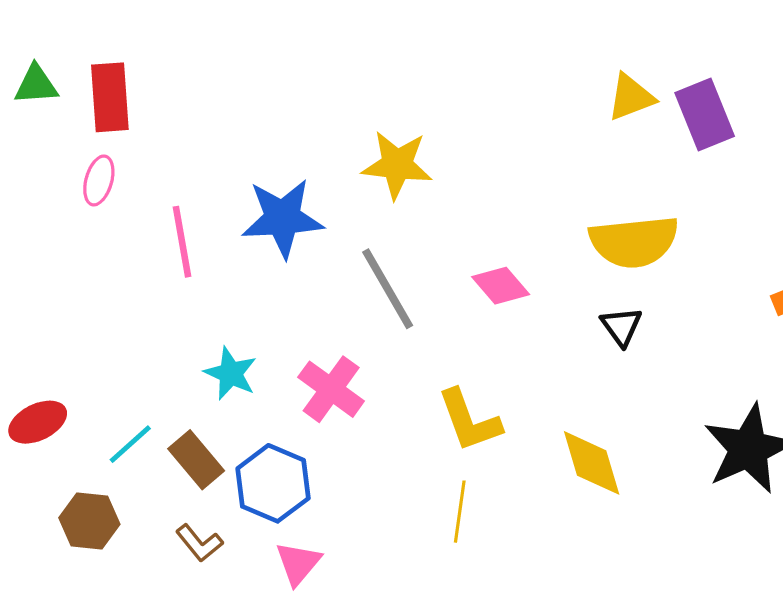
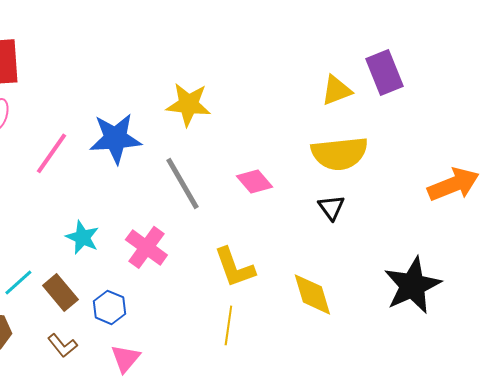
yellow triangle: (631, 97) -> (336, 90), moved
pink line: (182, 242) -> (51, 153), turned 45
blue hexagon: (273, 483) -> (109, 307), size x0.7

